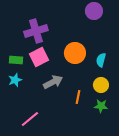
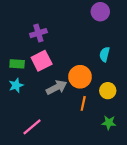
purple cross: (36, 31) -> (38, 33), size x0.7
orange circle: (75, 53) -> (80, 77), moved
cyan semicircle: (101, 60) -> (105, 54), moved
green star: (101, 106) -> (109, 123), moved

